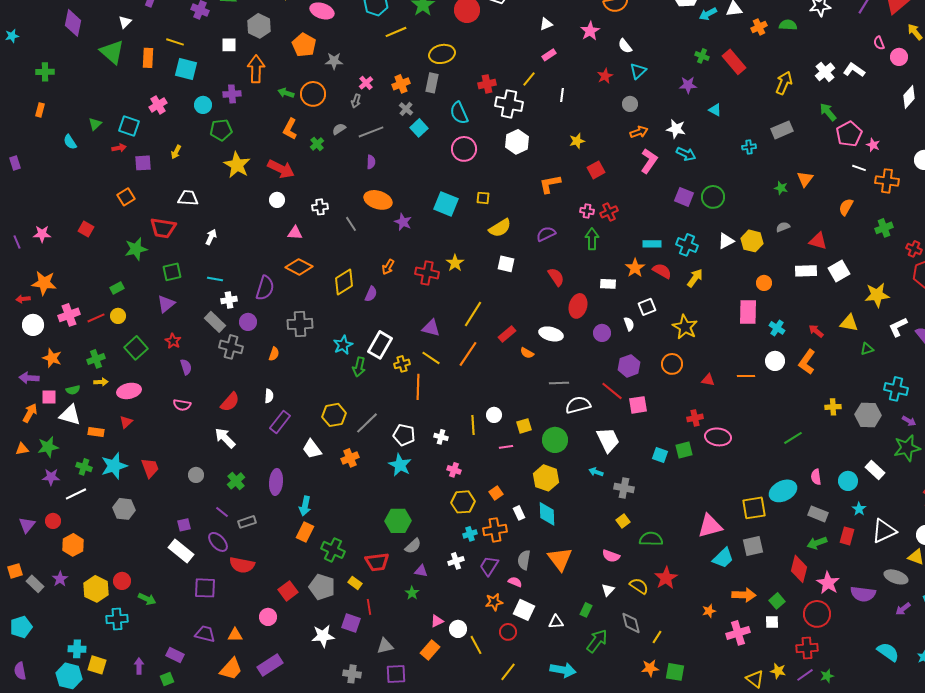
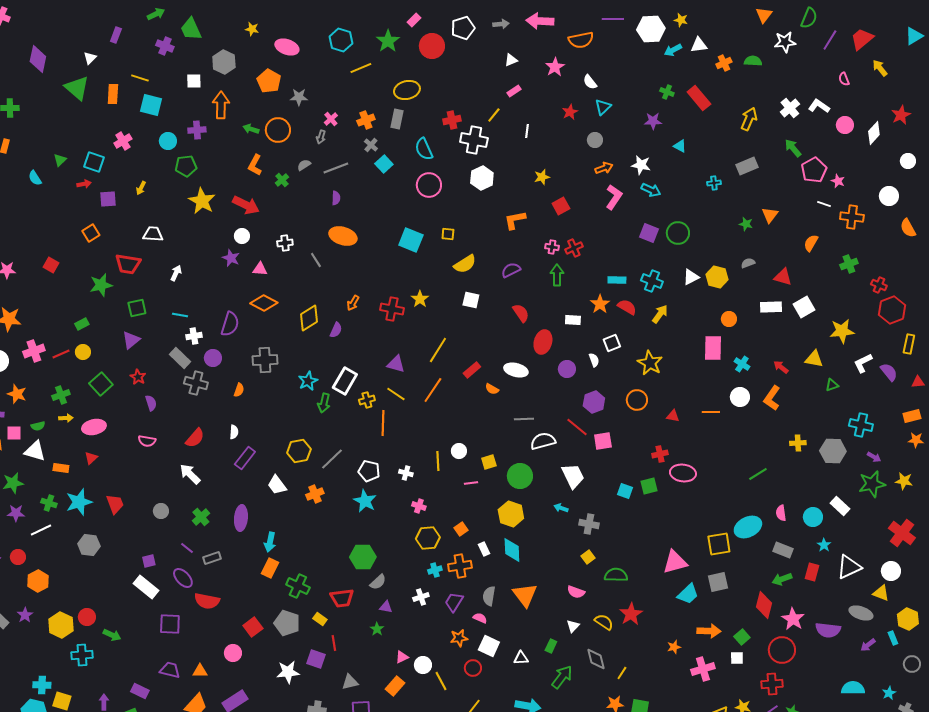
pink circle: (899, 57) -> (845, 125), moved
purple star: (403, 222) -> (231, 258), moved
cyan semicircle: (888, 652) -> (853, 688), turned -35

